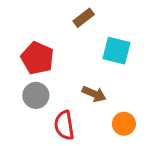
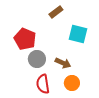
gray circle: (36, 95) -> (37, 59), moved
orange circle: (124, 124) -> (72, 83), moved

